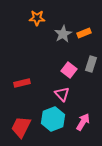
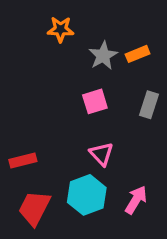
pink square: (69, 70) -> (95, 101), moved, turned 35
red rectangle: (22, 83) -> (23, 160), moved

